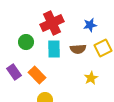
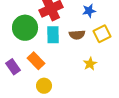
green circle: (26, 42) -> (25, 28), size x1.6
purple rectangle: (14, 72) -> (13, 67), moved

